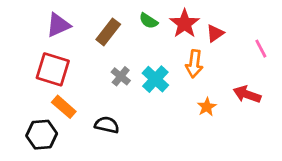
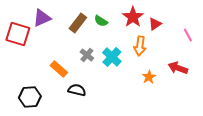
green semicircle: (148, 21) -> (101, 21), moved
red square: (53, 69) -> (18, 34), moved
orange rectangle: (64, 107) -> (59, 69), moved

